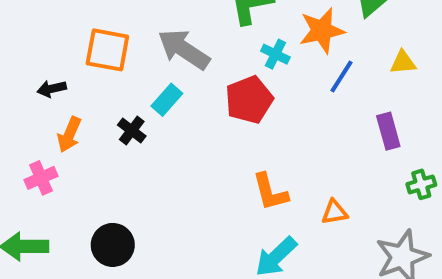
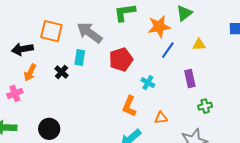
cyan cross: (275, 54) -> (148, 83), moved
black arrow: (52, 89) -> (22, 49), size x1.5
cyan rectangle: (167, 100) -> (80, 57), turned -35
orange L-shape: (270, 192) -> (129, 106), turned 35

